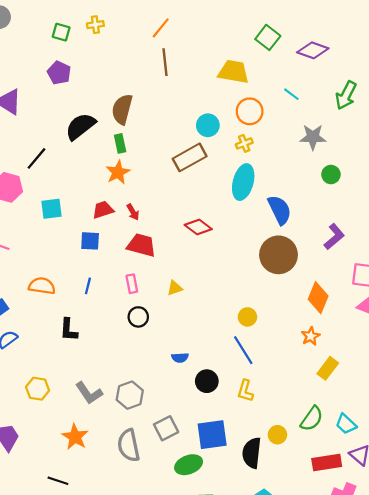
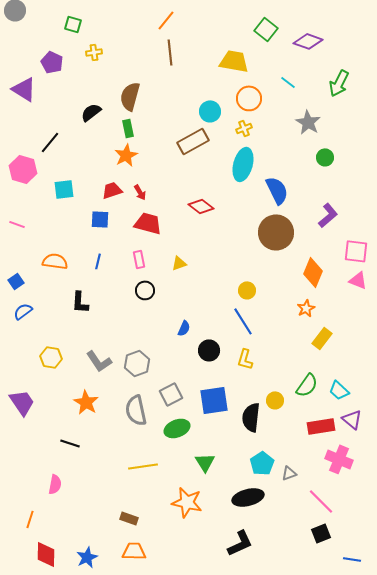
yellow cross: (95, 25) -> (94, 52), moved
purple pentagon: (59, 73) -> (52, 62), moved
black semicircle: (80, 126) -> (91, 112), size x0.7
gray star: (313, 137) -> (308, 122), turned 30
blue semicircle: (180, 358) -> (184, 328), turned -63
green ellipse: (189, 465) -> (177, 428), moved

